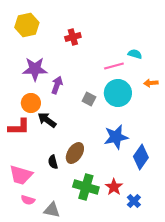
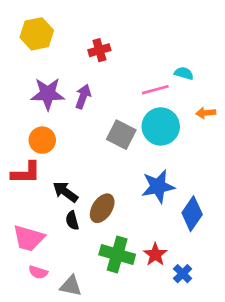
purple arrow: (57, 85) -> (83, 97), moved
gray square: (89, 99) -> (121, 135), size x1.5
black arrow: (47, 120) -> (65, 192), moved

